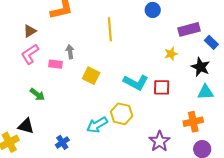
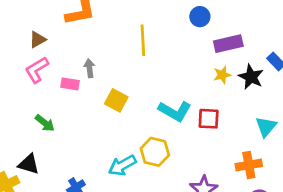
purple rectangle: (189, 29) -> (228, 44), moved
black star: (200, 67) -> (251, 77), moved
cyan triangle: (205, 92) -> (266, 127), turned -48

